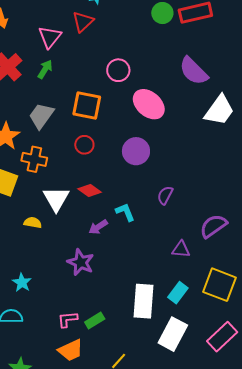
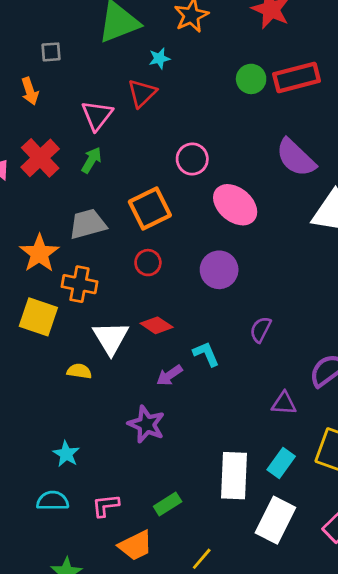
orange square: (87, 106) -> (150, 209), turned -36
gray trapezoid: (41, 116) -> (88, 224), turned 40
pink L-shape: (68, 319) -> (106, 506), moved

